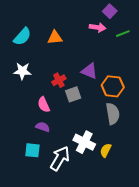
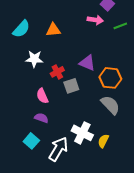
white star: (22, 71) -> (34, 59), moved
gray semicircle: (113, 114) -> (110, 105), turned -35
cyan square: (32, 150) -> (31, 141), turned 35

